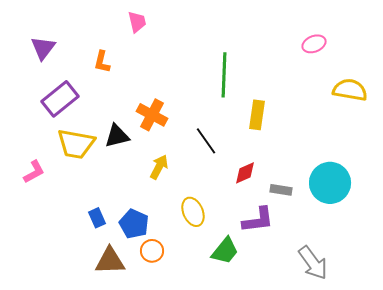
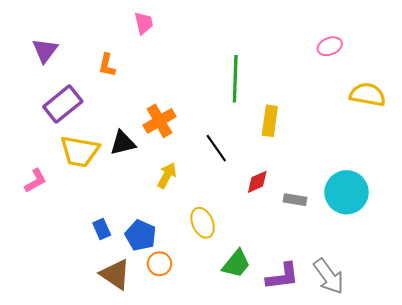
orange cross: (152, 115) -> (159, 121), turned 32
purple L-shape: (258, 220) -> (282, 276), moved
brown triangle: (110, 261) -> (115, 274), turned 36

